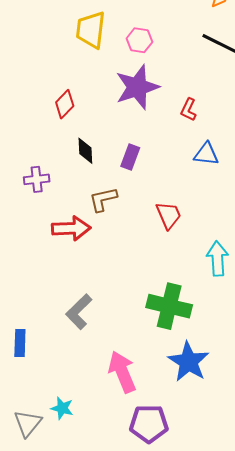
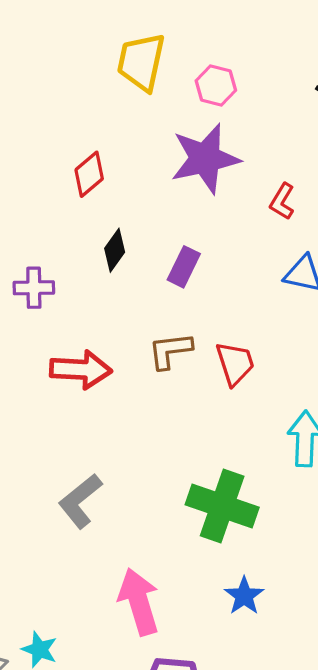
black diamond: (85, 151) -> (115, 250), turned 32
brown L-shape: (103, 199) -> (170, 351), moved
blue star: (189, 362) -> (244, 596), size x0.6

